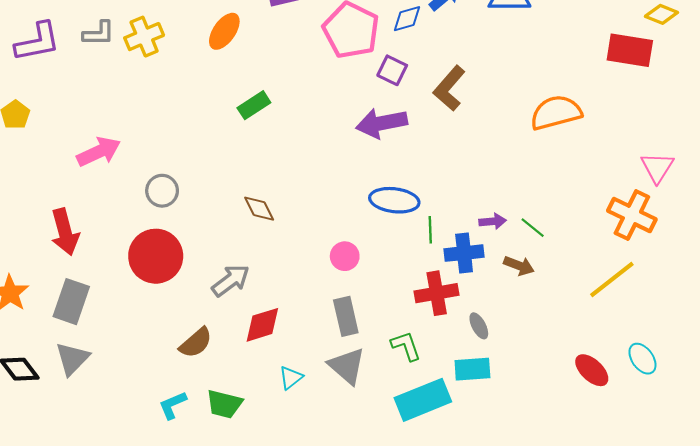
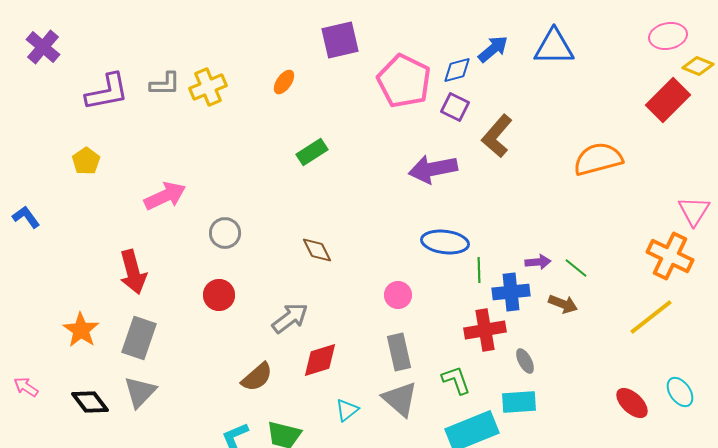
orange ellipse: (224, 31) -> (284, 82), size x0.7
red rectangle: (630, 50) -> (668, 100), turned -54
purple square: (392, 70) -> (455, 107), moved
red circle: (156, 256) -> (219, 295), size x0.6

